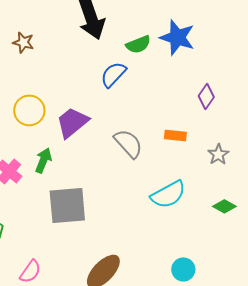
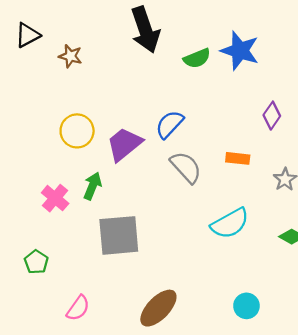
blue semicircle: (113, 74) -> (169, 124), moved

